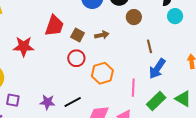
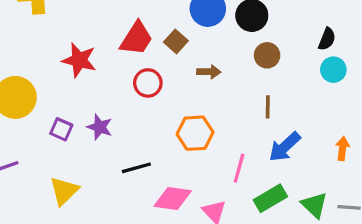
brown square: (78, 35) -> (176, 41), moved
brown line: (149, 46) -> (268, 107), moved
red circle: (76, 58) -> (148, 83), moved
purple square: (13, 100) -> (61, 129), moved
purple star: (47, 102) -> (100, 127), moved

